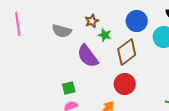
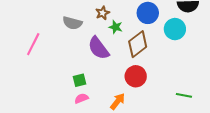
pink line: (18, 24) -> (33, 44), moved, turned 35

